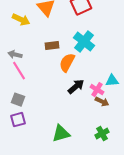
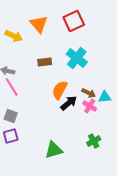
orange semicircle: (67, 63) -> (60, 90), moved
brown arrow: (102, 102) -> (89, 93), moved
green cross: (102, 134) -> (94, 141), moved

